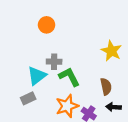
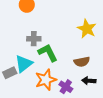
cyan triangle: (37, 76) -> (24, 64), moved
brown semicircle: (106, 87) -> (82, 62), turned 91

